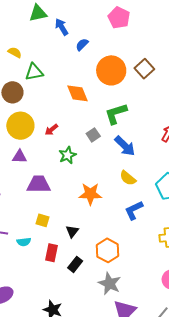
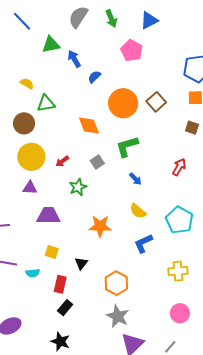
gray square: (93, 135) -> (97, 162), moved
blue arrow: (125, 146) -> (135, 179), size x0.6
black rectangle: (75, 264) -> (65, 308), moved

